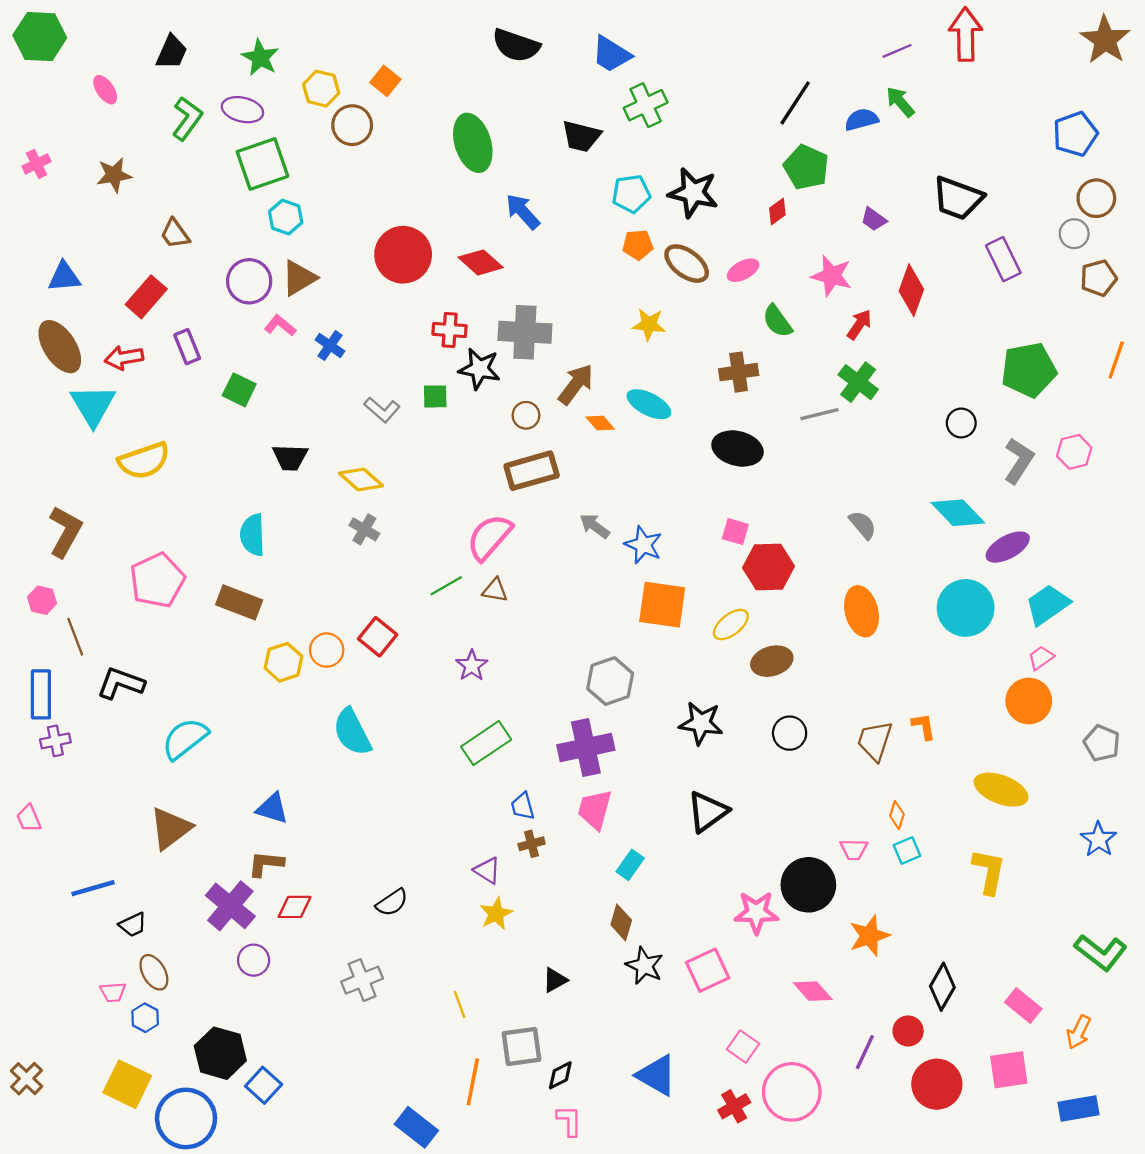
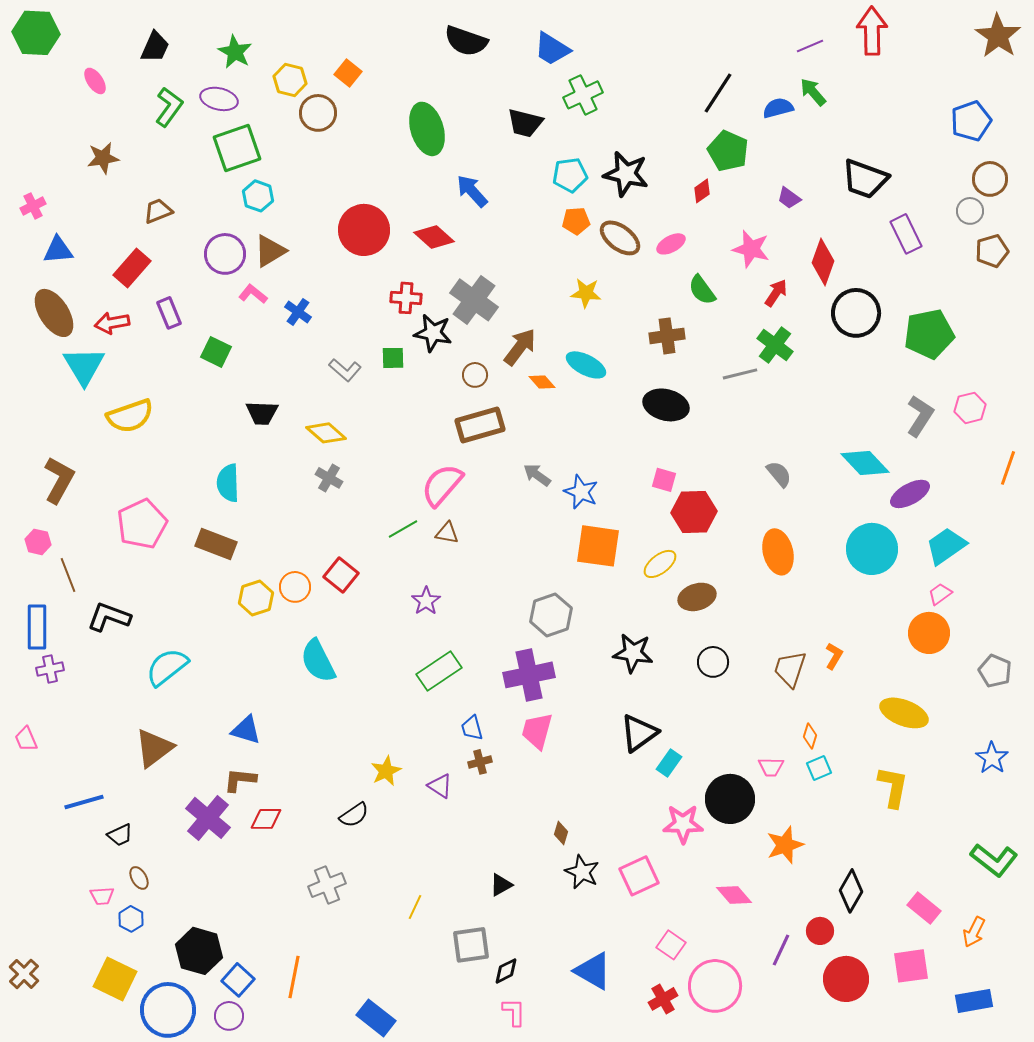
pink cross: (37, 164) -> (33, 206), moved
brown trapezoid: (175, 234) -> (158, 211), turned 104
gray cross: (525, 332) -> (474, 300), turned 33
orange line: (1116, 360) -> (1008, 468), moved
black circle: (961, 423) -> (856, 313), moved, size x1.8
orange L-shape: (924, 726) -> (834, 656), turned 40
cyan rectangle: (630, 865) -> (669, 763), moved
yellow star: (496, 914) -> (386, 771), moved
brown diamond: (621, 922) -> (561, 833), size x0.7
purple circle: (254, 960) -> (229, 1016), moved
brown ellipse: (154, 972) -> (139, 878), size x0.7
yellow line: (460, 1004) -> (415, 907), turned 45
orange line: (473, 1082) -> (294, 977), moved

